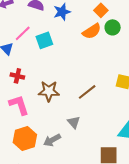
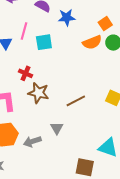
pink line: (23, 33) -> (24, 31), turned -42
red cross: (17, 76) -> (25, 73), moved

